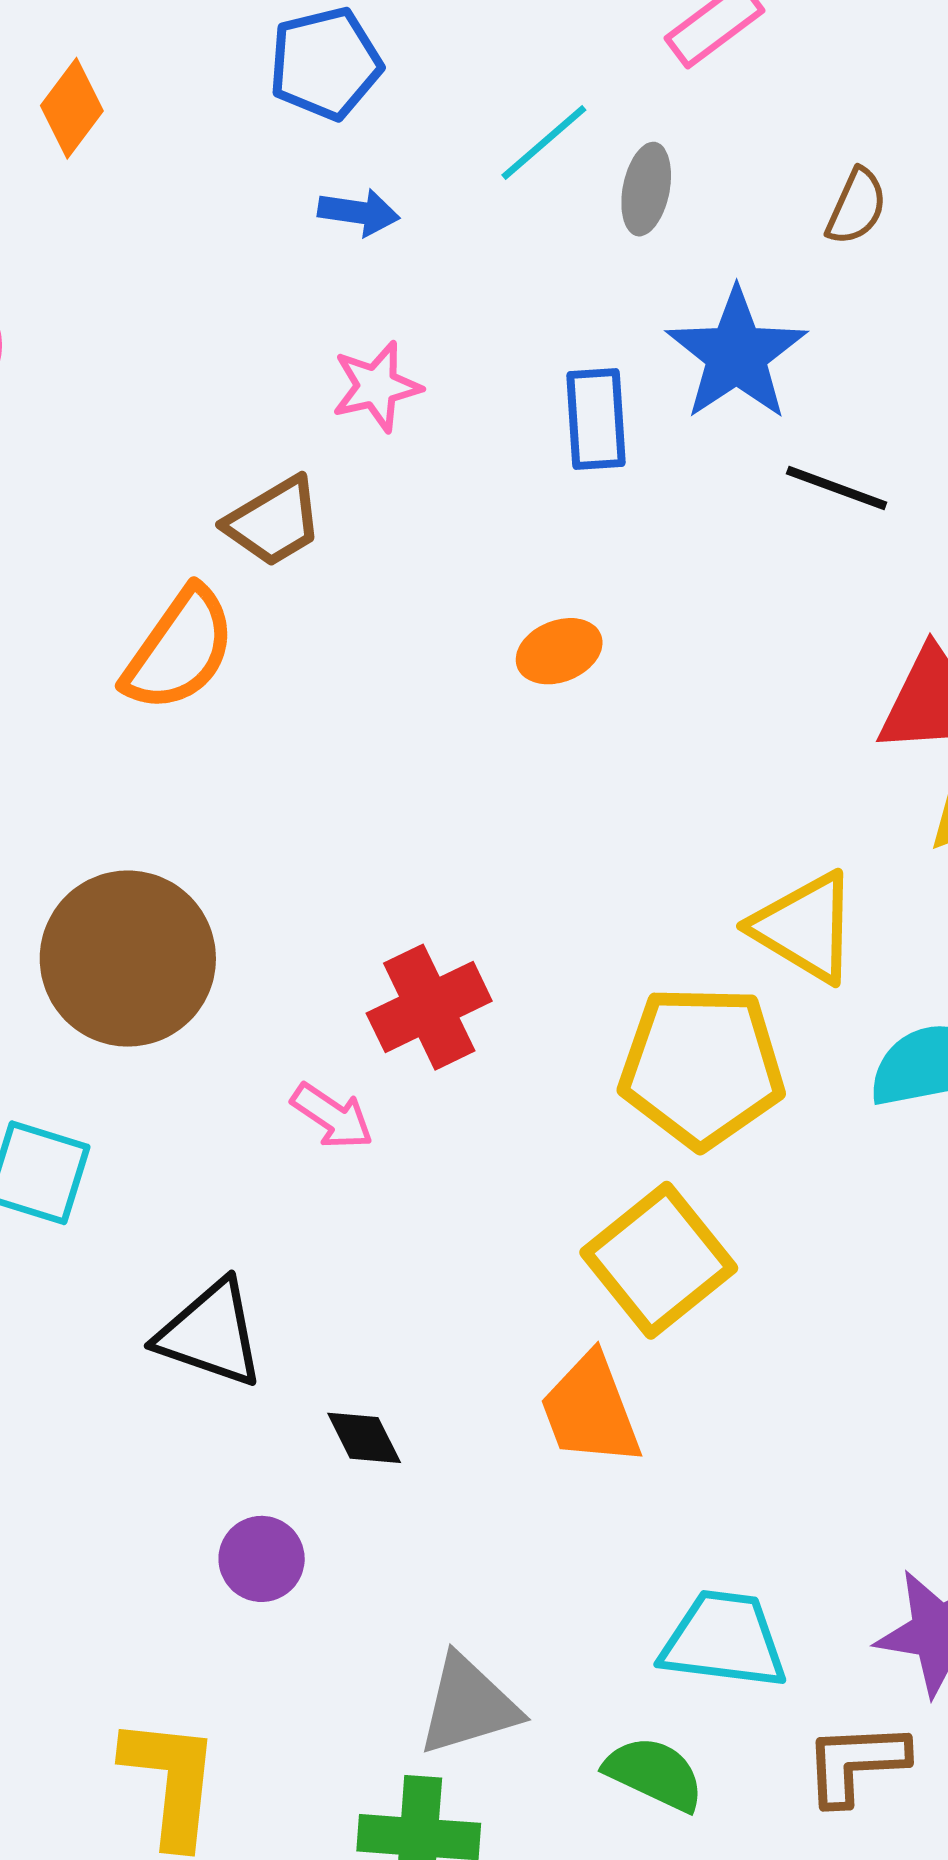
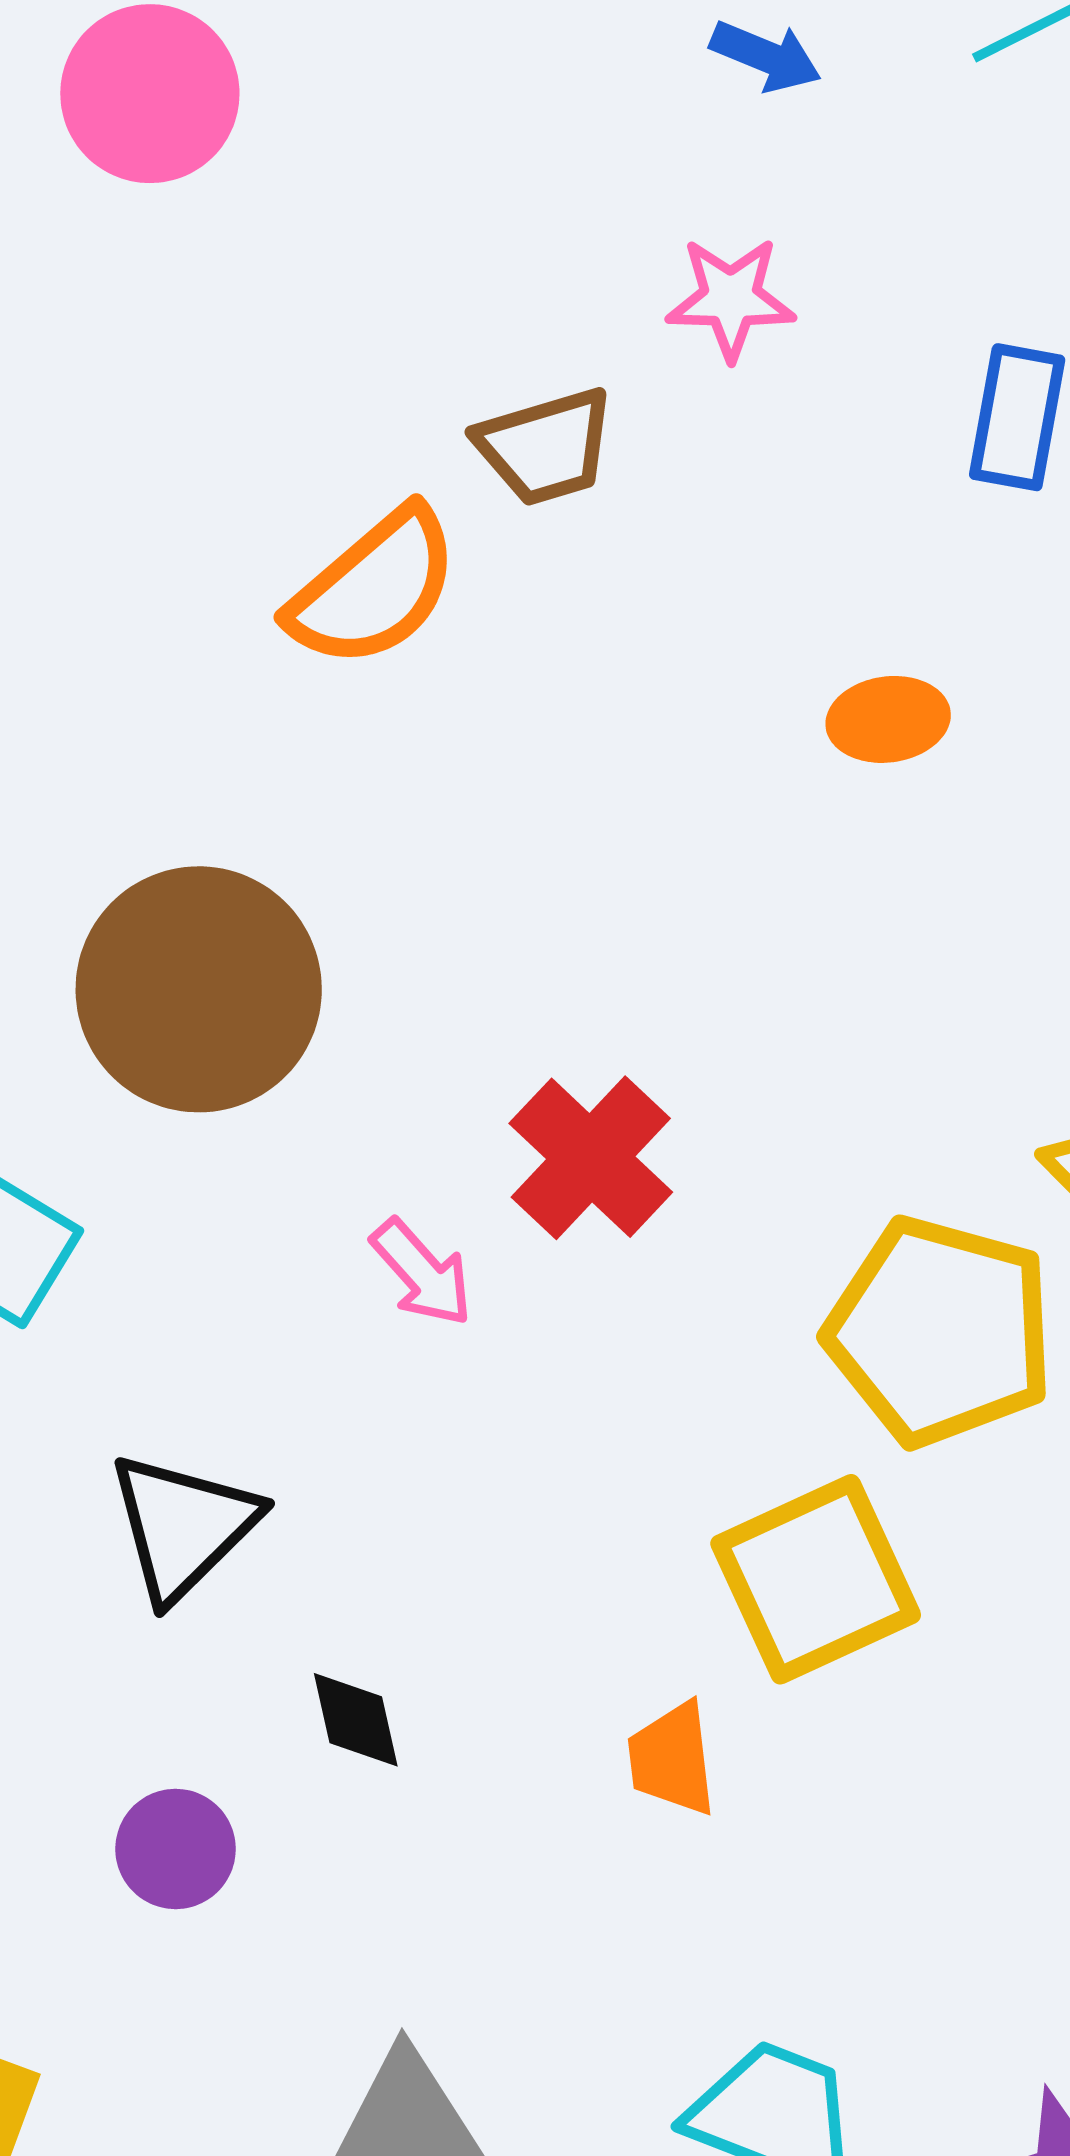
red cross: (429, 1007) -> (591, 1158), turned -35
black triangle: (211, 1334) -> (183, 1526), turned 42
orange trapezoid: (590, 1410) -> (672, 1759), size x0.7

